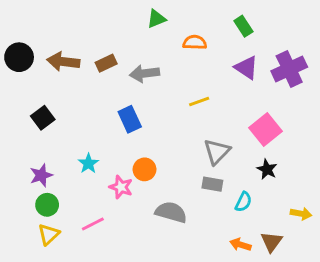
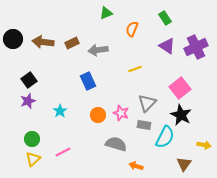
orange semicircle: (195, 42) -> (132, 29), turned -70
black star: (267, 169) -> (181, 115), size x1.5
purple star: (41, 175) -> (28, 101), moved
pink star: (121, 187) -> (121, 113), moved
cyan semicircle: (243, 202) -> (165, 137), size x1.6
orange arrow: (240, 245) -> (136, 166), moved

